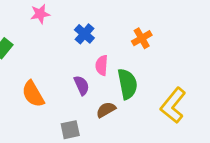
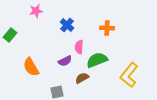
orange cross: (142, 38) -> (107, 28), turned 32
green semicircle: (127, 84) -> (97, 60), turned -100
purple semicircle: (82, 85) -> (65, 61), turned 88

